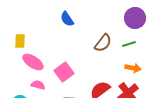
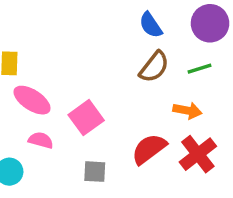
blue semicircle: (67, 19) -> (151, 25), moved
orange arrow: (133, 68) -> (187, 111), moved

